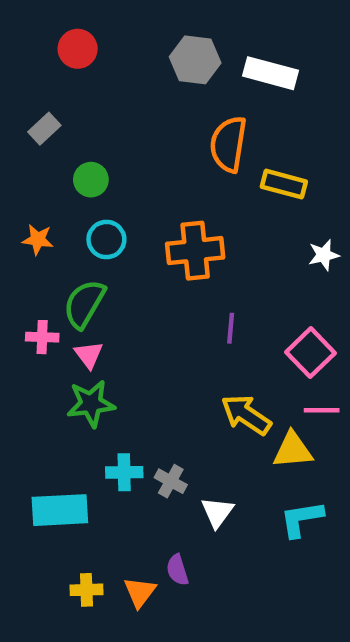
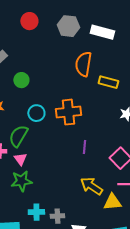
red circle: (78, 49) -> (29, 21), moved
cyan circle: (106, 239) -> (36, 113), moved
gray cross: (171, 481) -> (57, 216), turned -32

